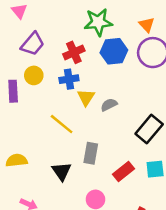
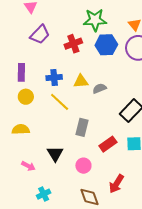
yellow circle: (34, 75) -> (26, 97), moved
blue cross: (69, 79) -> (54, 77), moved
yellow triangle: (86, 97) -> (81, 81), turned 49
black triangle: (62, 171) -> (55, 154), moved

